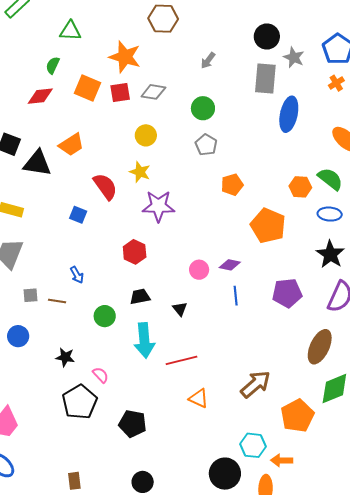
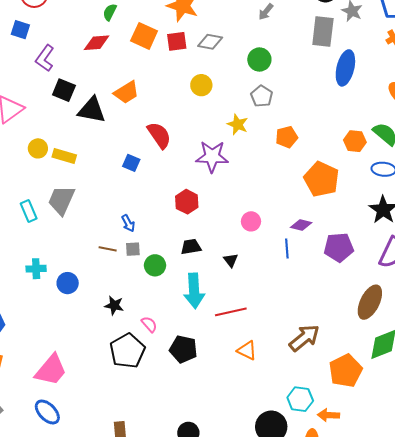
yellow star: (140, 172) -> (238, 124), moved
purple diamond: (230, 265) -> (301, 225), moved
gray square: (30, 295) -> (133, 249), moved
black pentagon: (133, 424) -> (183, 349), moved

